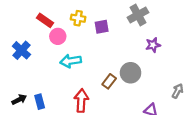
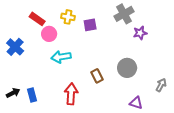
purple star: (153, 45) -> (140, 33), moved
gray circle: (131, 73) -> (127, 68), moved
brown rectangle: (109, 81) -> (97, 76), turned -64

